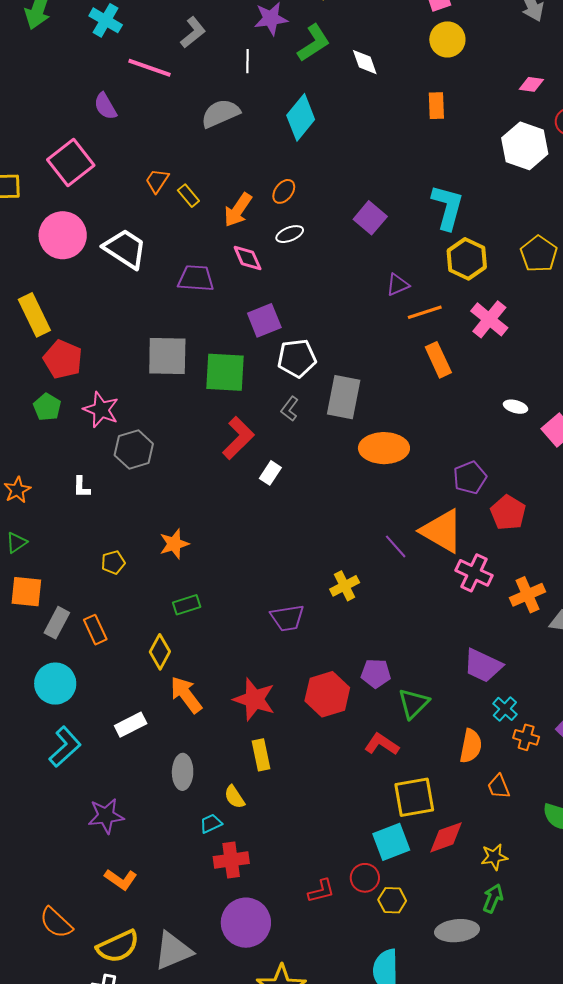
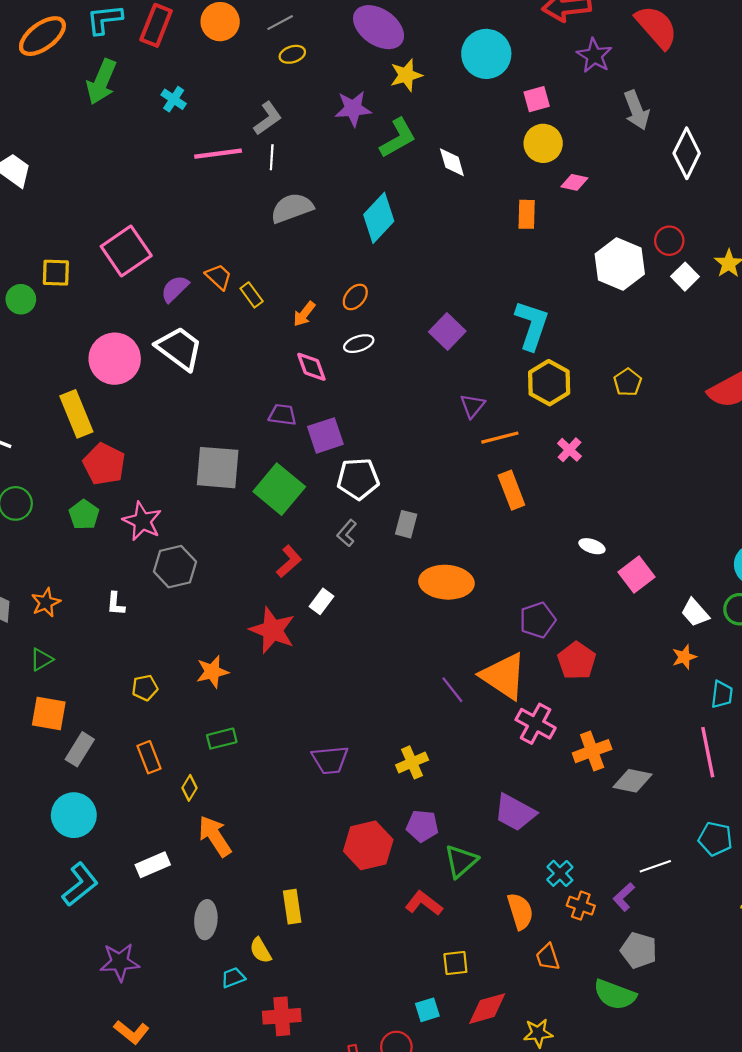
cyan cross: (106, 20) -> (174, 99), size x0.7
white line: (248, 61) -> (272, 157), moved
pink line: (149, 68) -> (218, 154), turned -30
pink diamond: (531, 84) -> (574, 182), moved
purple semicircle: (105, 106) -> (175, 289), moved, turned 72
orange trapezoid: (157, 181) -> (219, 277), turned 96
orange arrow: (238, 210) -> (304, 314), size x0.7
pink circle: (63, 235) -> (115, 359), moved
yellow pentagon: (539, 254) -> (628, 382), size x0.7
purple trapezoid: (196, 278) -> (282, 415), moved, size x0.7
purple triangle: (398, 285) -> (472, 406), turned -30
pink cross: (489, 319) -> (569, 450), size x0.6
green square: (225, 372) -> (279, 489), turned 33
gray rectangle: (344, 397) -> (406, 524), size x0.6
red L-shape: (238, 438) -> (289, 561), size x0.7
yellow cross: (345, 586) -> (412, 762), moved
orange rectangle: (95, 630) -> (149, 757), moved
yellow diamond: (160, 652) -> (189, 788), size x0.7
purple trapezoid: (483, 666) -> (515, 812), moved
red star: (254, 699) -> (272, 630), moved
orange semicircle: (471, 746) -> (520, 911), turned -32
yellow square: (414, 797) -> (455, 963), size x0.6
cyan square: (391, 842) -> (427, 1010), size x0.6
red cross: (231, 860) -> (282, 1016), moved

